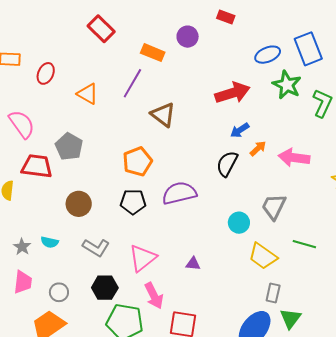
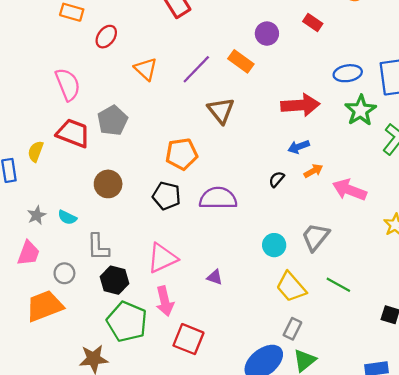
orange rectangle: (153, 53) -> (241, 61), moved
black semicircle: (227, 164) -> (277, 179), size x0.6
gray L-shape: (96, 248) -> (98, 247), moved, turned 44

